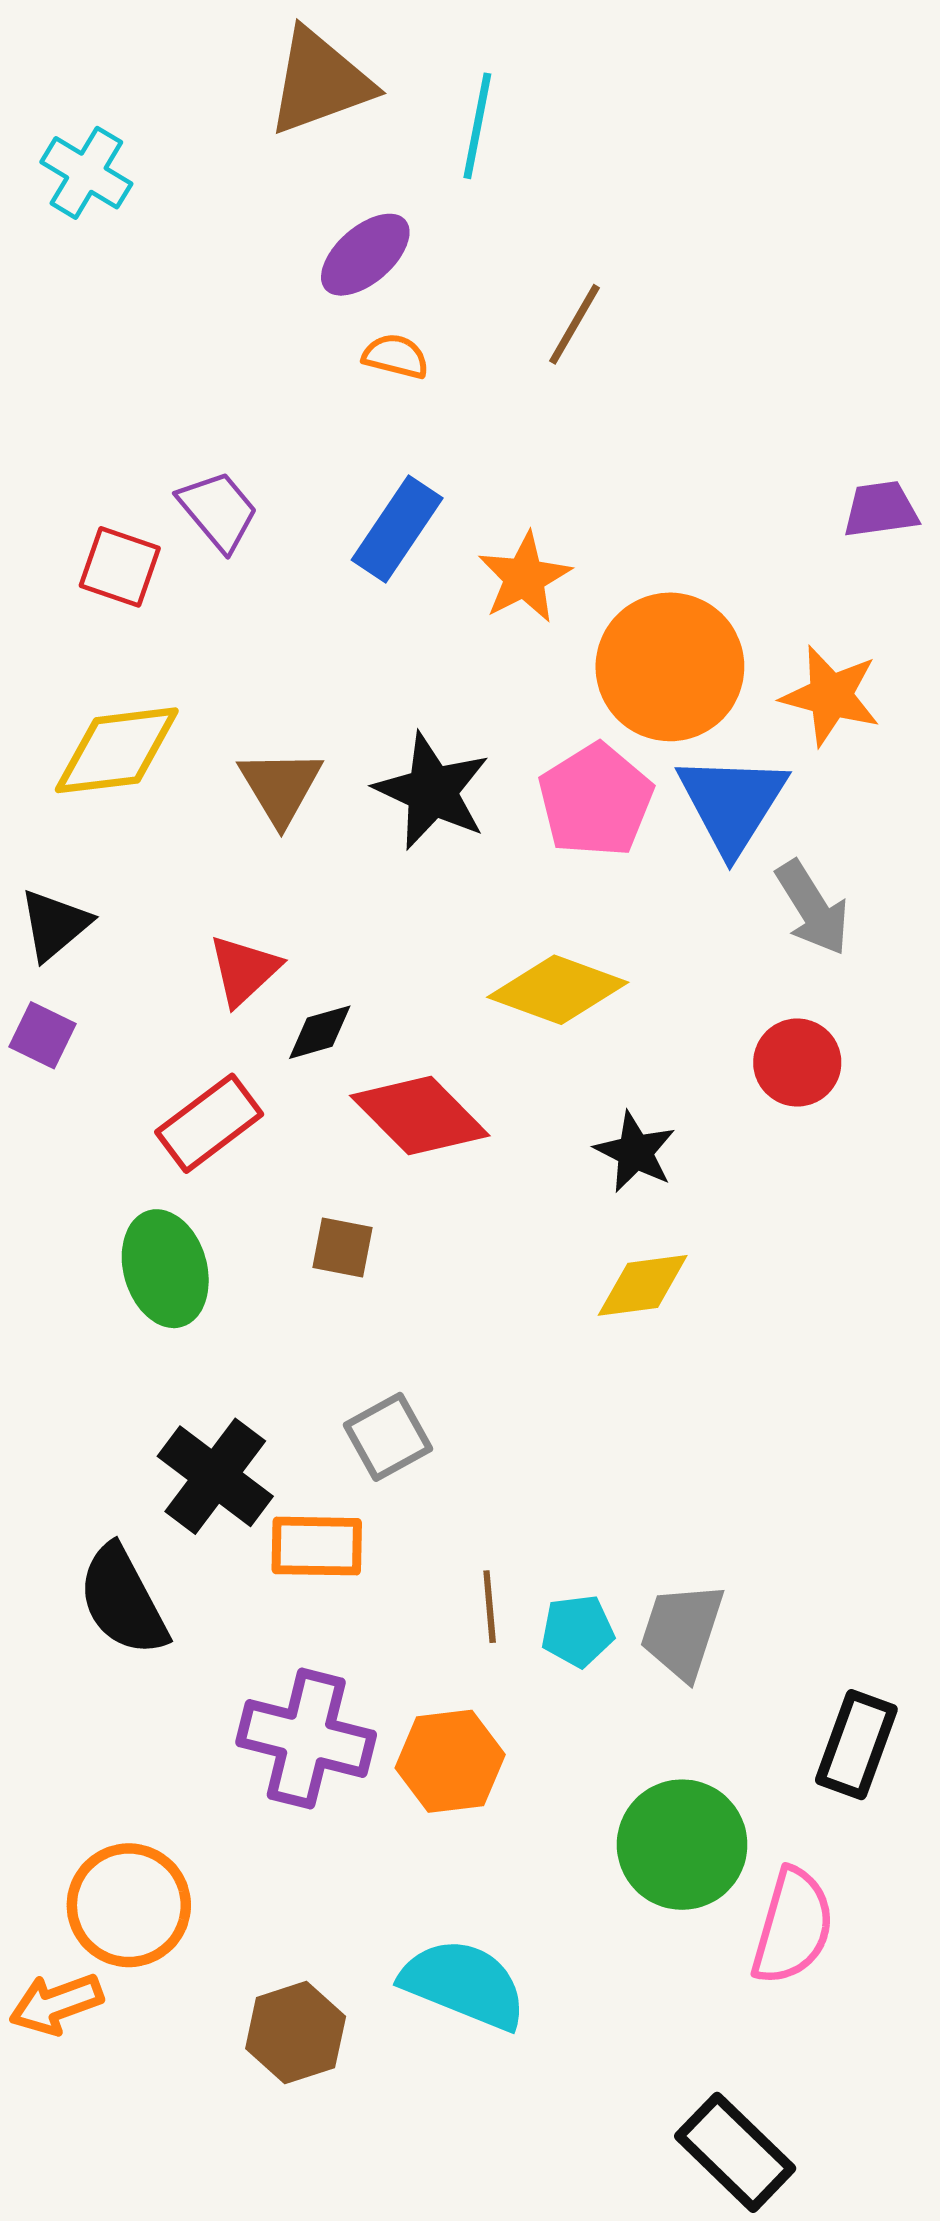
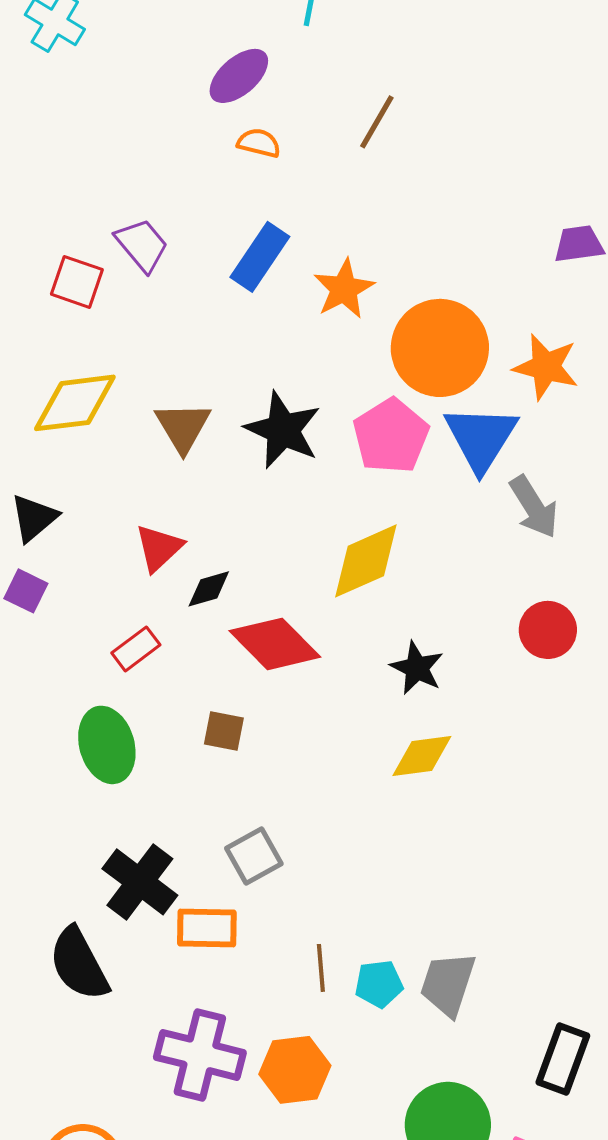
yellow diamond: (558, 990) -> (366, 561), turned -44
red circle: (797, 1063) -> (548, 630), moved
red rectangle: (209, 1123) -> (136, 649), size x0.7

